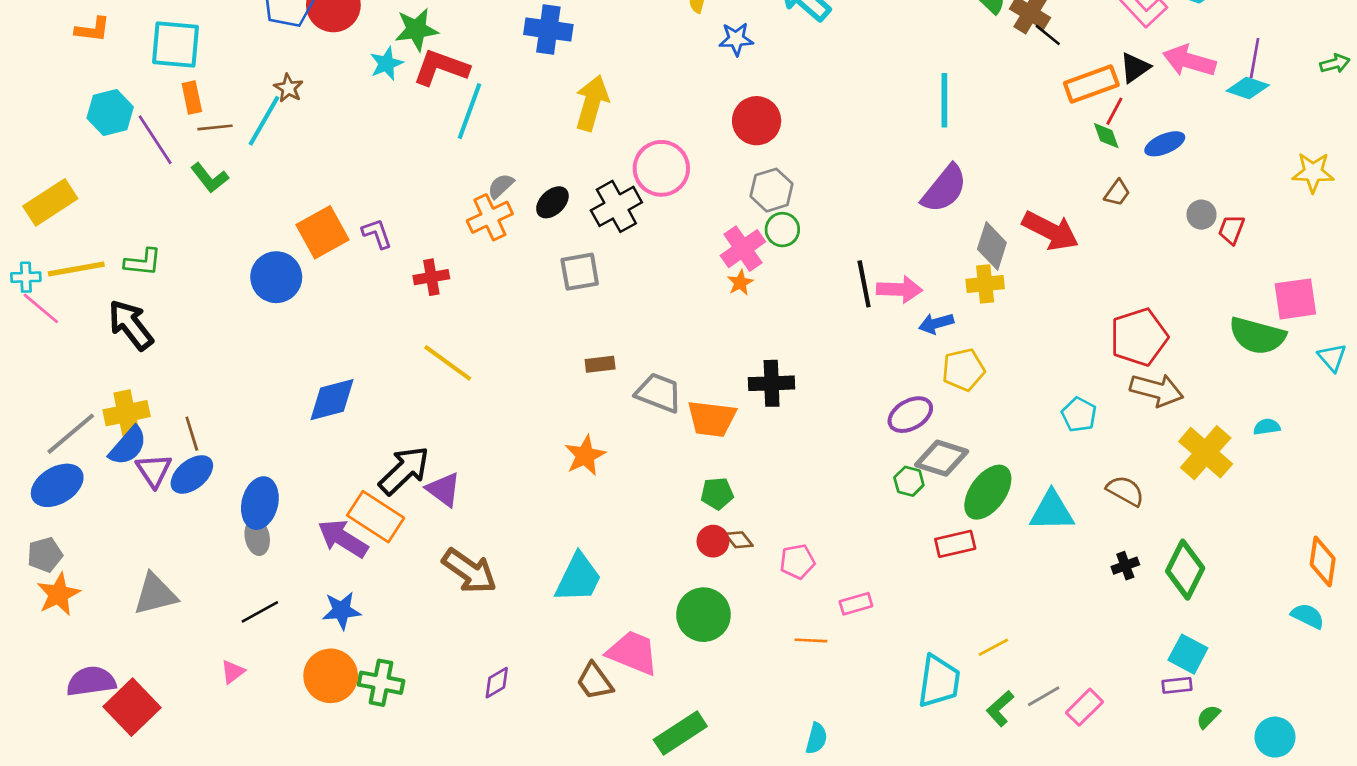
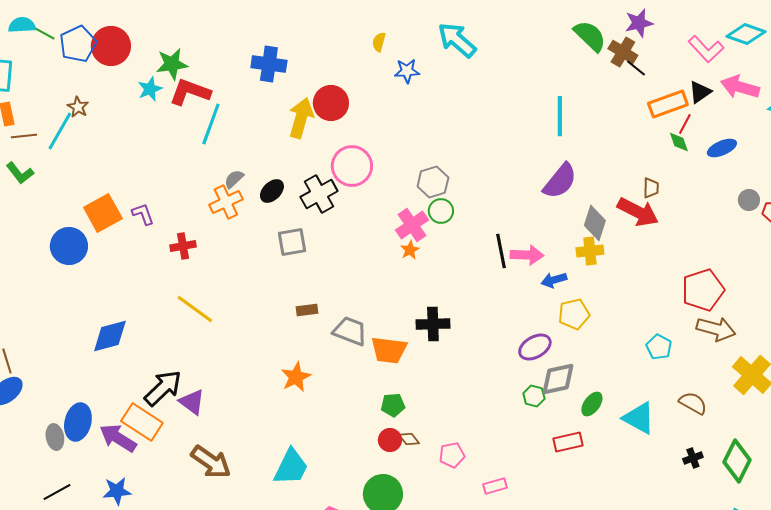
red circle: (757, 121) -> (331, 103), moved
brown trapezoid: (1117, 193) -> (651, 188), moved, turned -35
gray diamond: (942, 458) -> (558, 379), turned -30
green ellipse: (988, 492) -> (592, 404), size x0.6
blue ellipse: (260, 503) -> (78, 422), moved
cyan triangle: (1052, 511) -> (639, 418), turned 30

